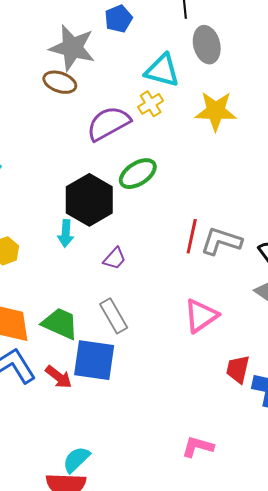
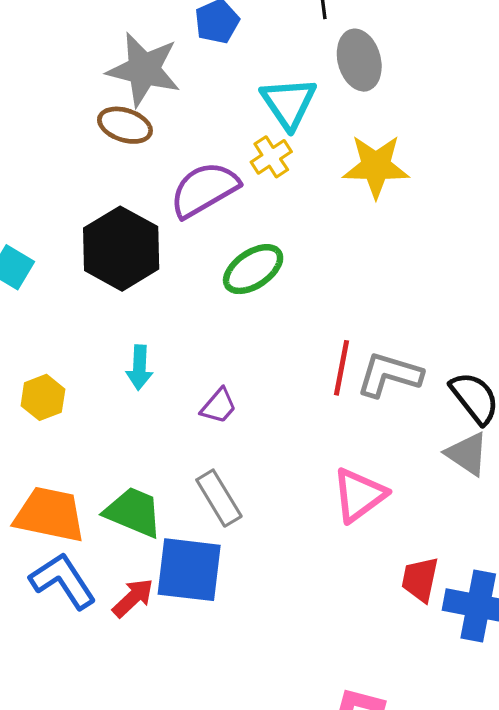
cyan triangle: (162, 70) -> (289, 103), turned 42
black hexagon: (89, 200) -> (121, 249), moved
red arrow: (59, 377) -> (133, 598), turned -80

